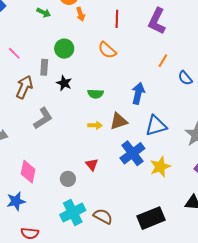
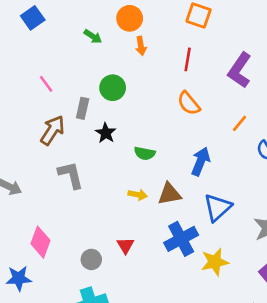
orange semicircle: (107, 50) -> (189, 103), moved
gray L-shape: (43, 118) -> (71, 175), turned -80
blue triangle: (156, 126) -> (218, 207), turned -35

